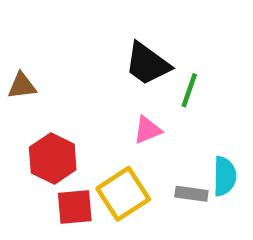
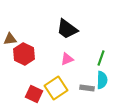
green line: (189, 90) -> (101, 58), moved
red hexagon: (53, 159) -> (24, 54), moved
red square: (75, 207) -> (34, 94), turned 30

